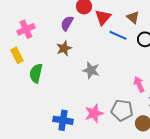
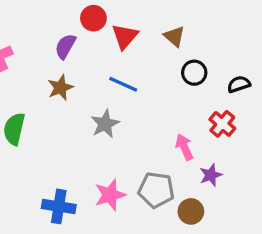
blue line: (118, 35) -> (123, 84), moved
gray star: (91, 70) -> (105, 124), turned 30

